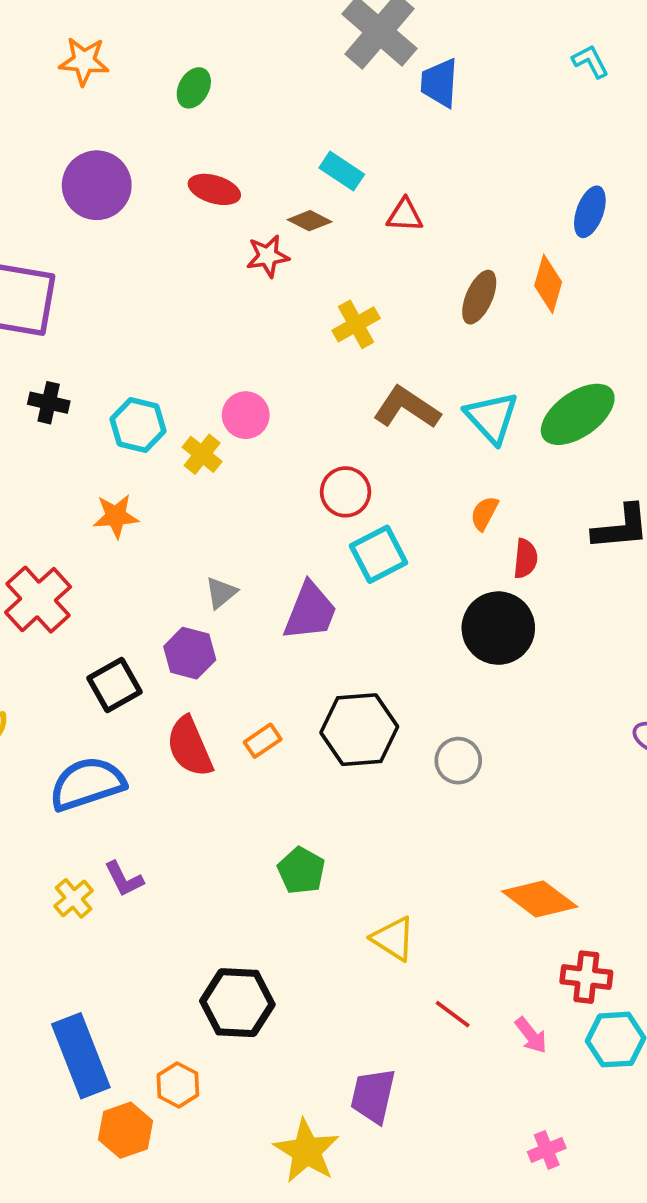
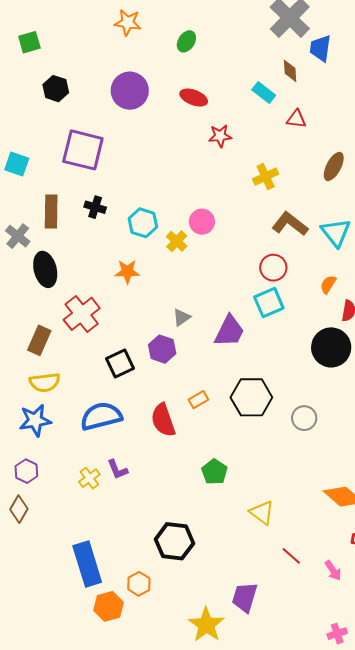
brown diamond: (310, 221) -> (290, 71), moved, turned 55
red circle: (346, 492) -> (273, 268), moved
red semicircle: (190, 747) -> (163, 420), moved

